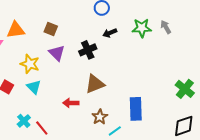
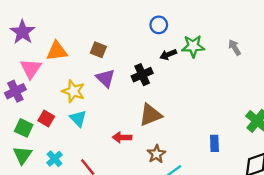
green star: (142, 28) -> (193, 46), moved
blue rectangle: (136, 109) -> (214, 143), moved, size x0.6
cyan cross: (24, 121) -> (54, 159), moved

